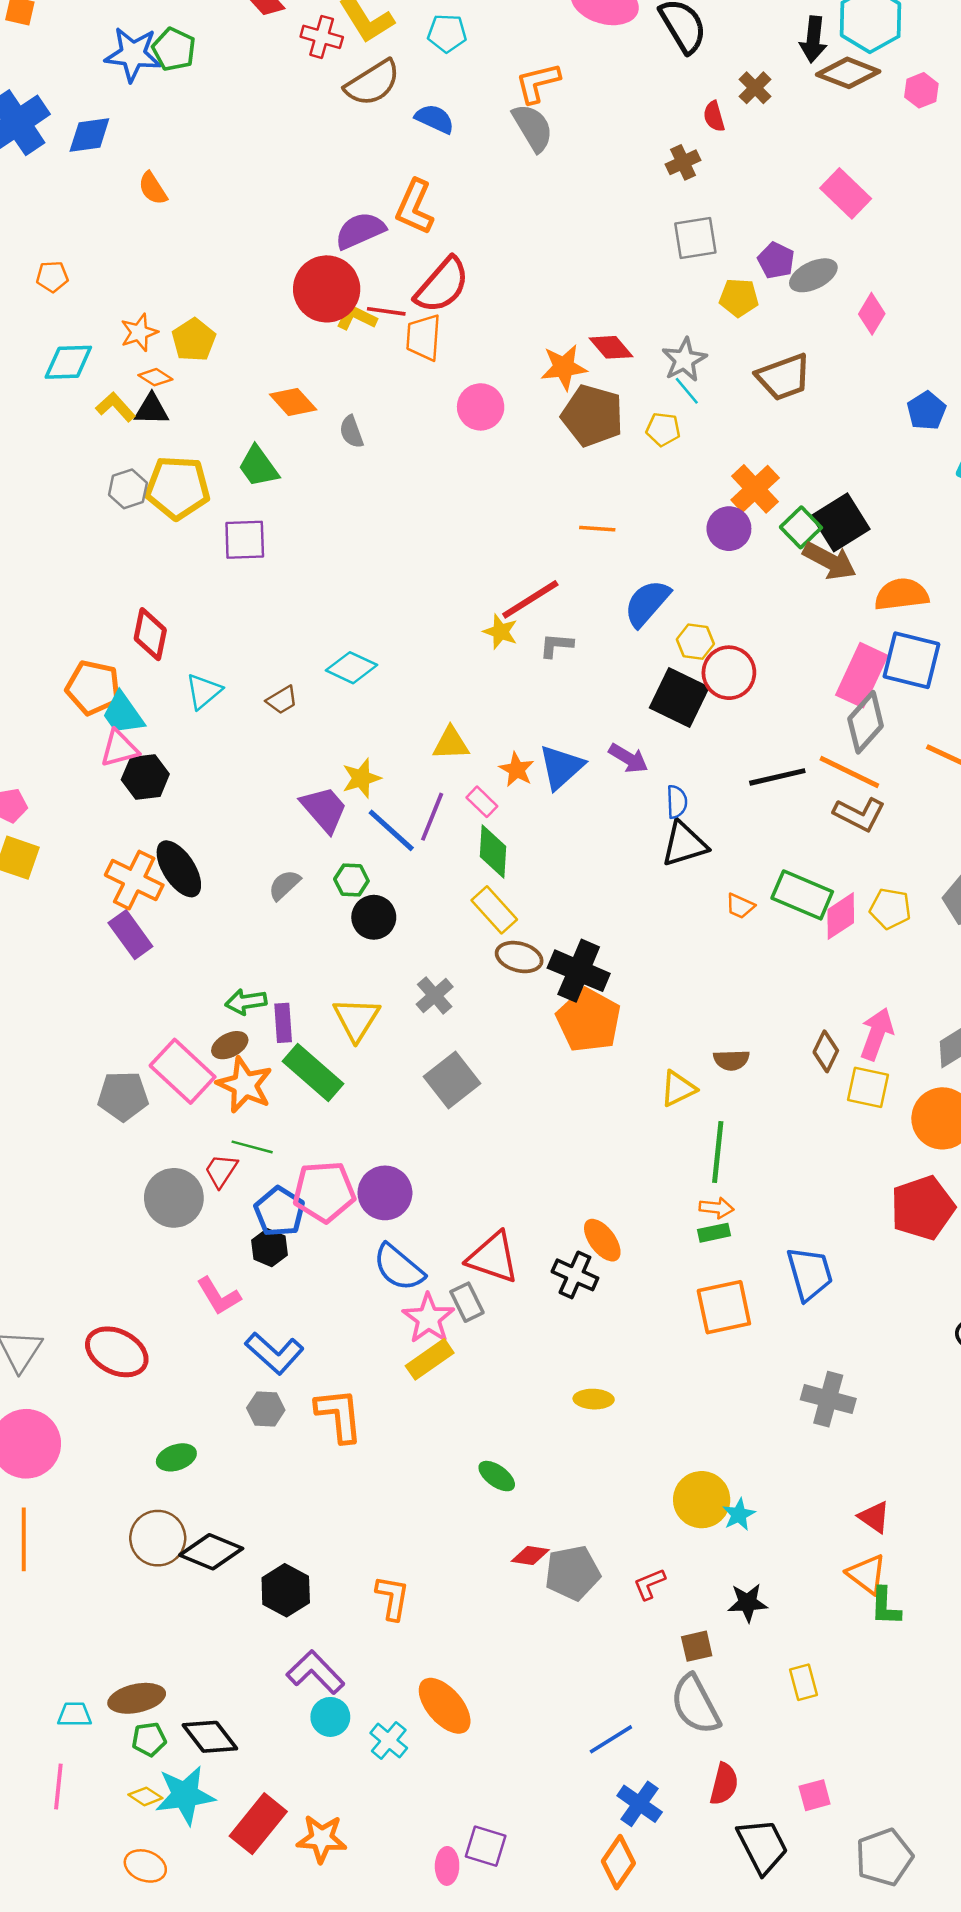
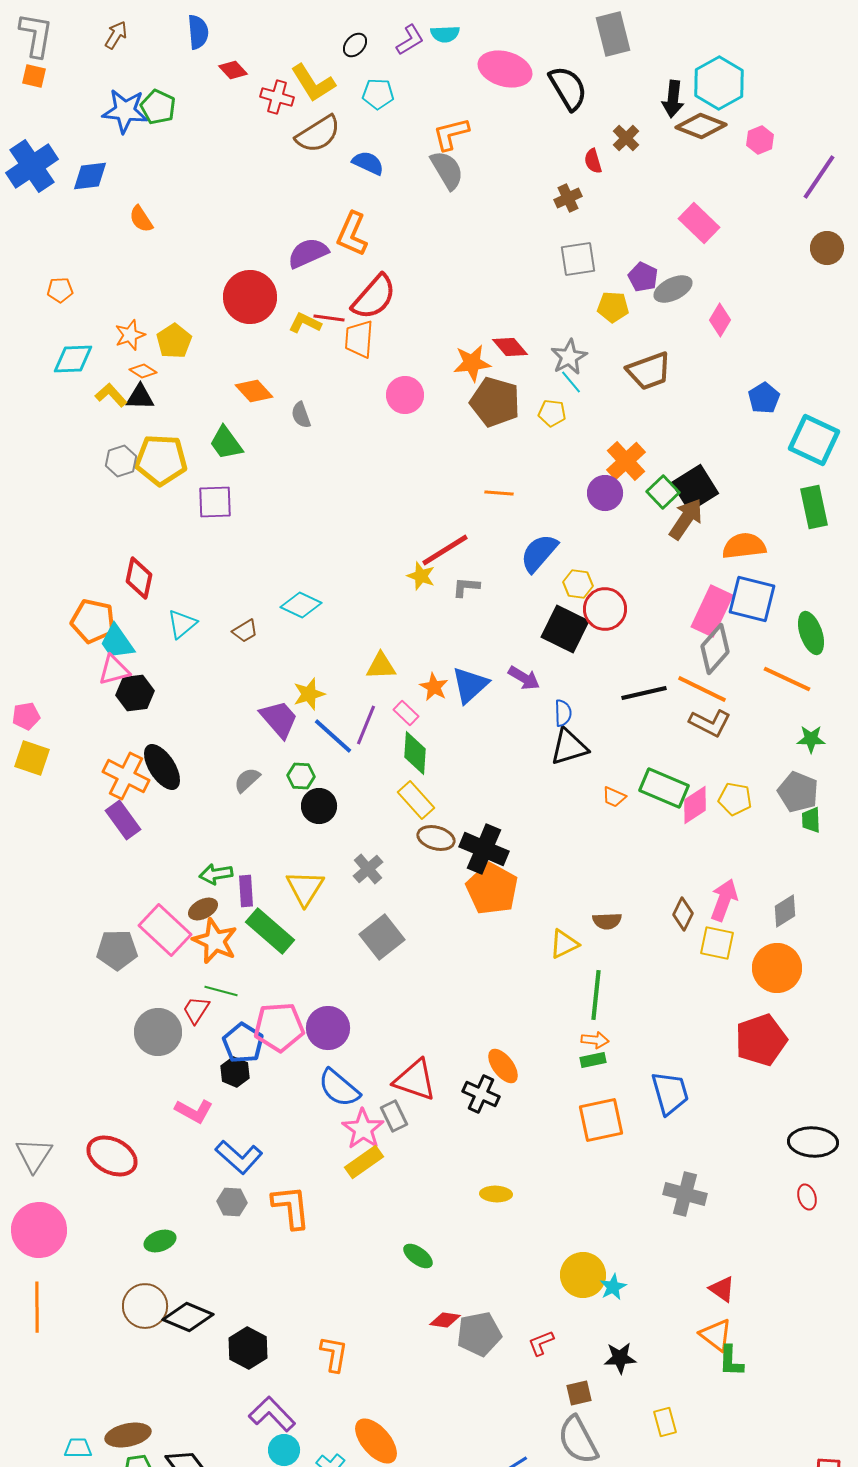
red circle: (327, 289) -> (250, 297), moved
brown arrow: (830, 561) -> (686, 519), turned -84
pink L-shape: (219, 1296) -> (194, 1111), turned -30

